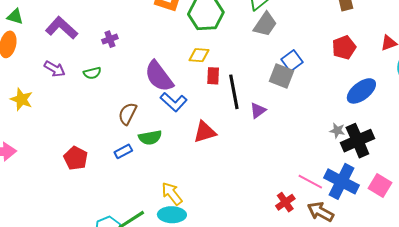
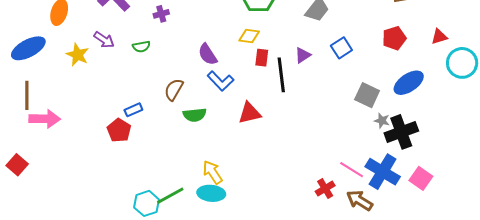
purple semicircle: (159, 76) -> (208, 54), size x0.7
gray square: (281, 76) -> (367, 95), moved
yellow star: (22, 99) -> (78, 55), moved
purple triangle: (258, 111) -> (303, 55), moved
blue rectangle: (123, 151) -> (133, 110), moved

